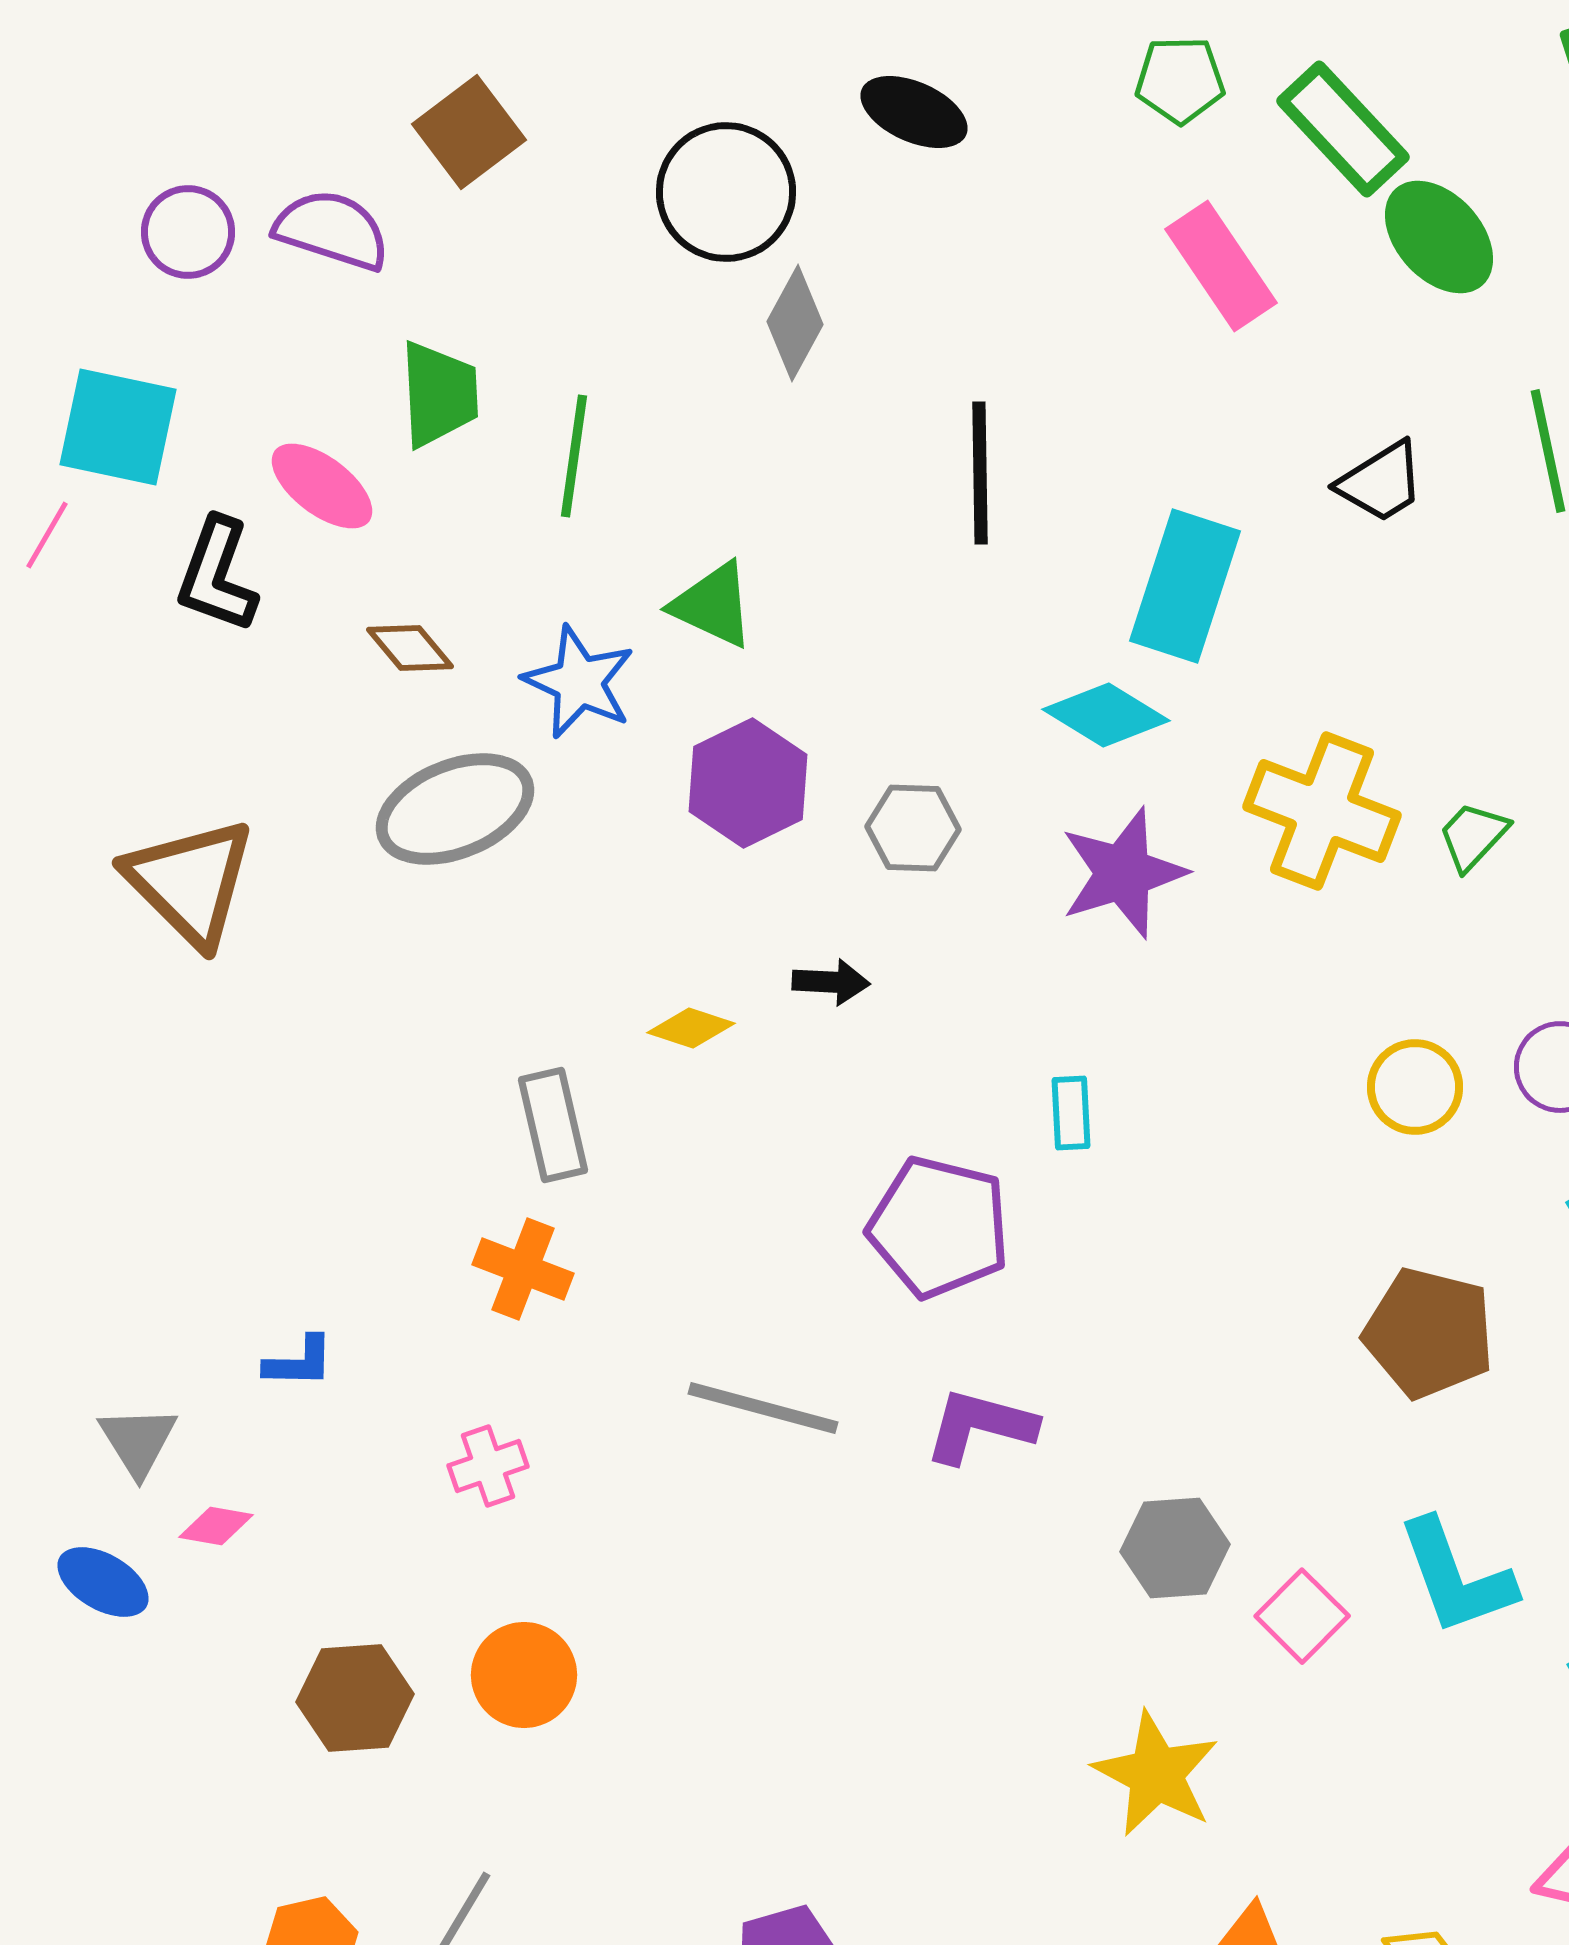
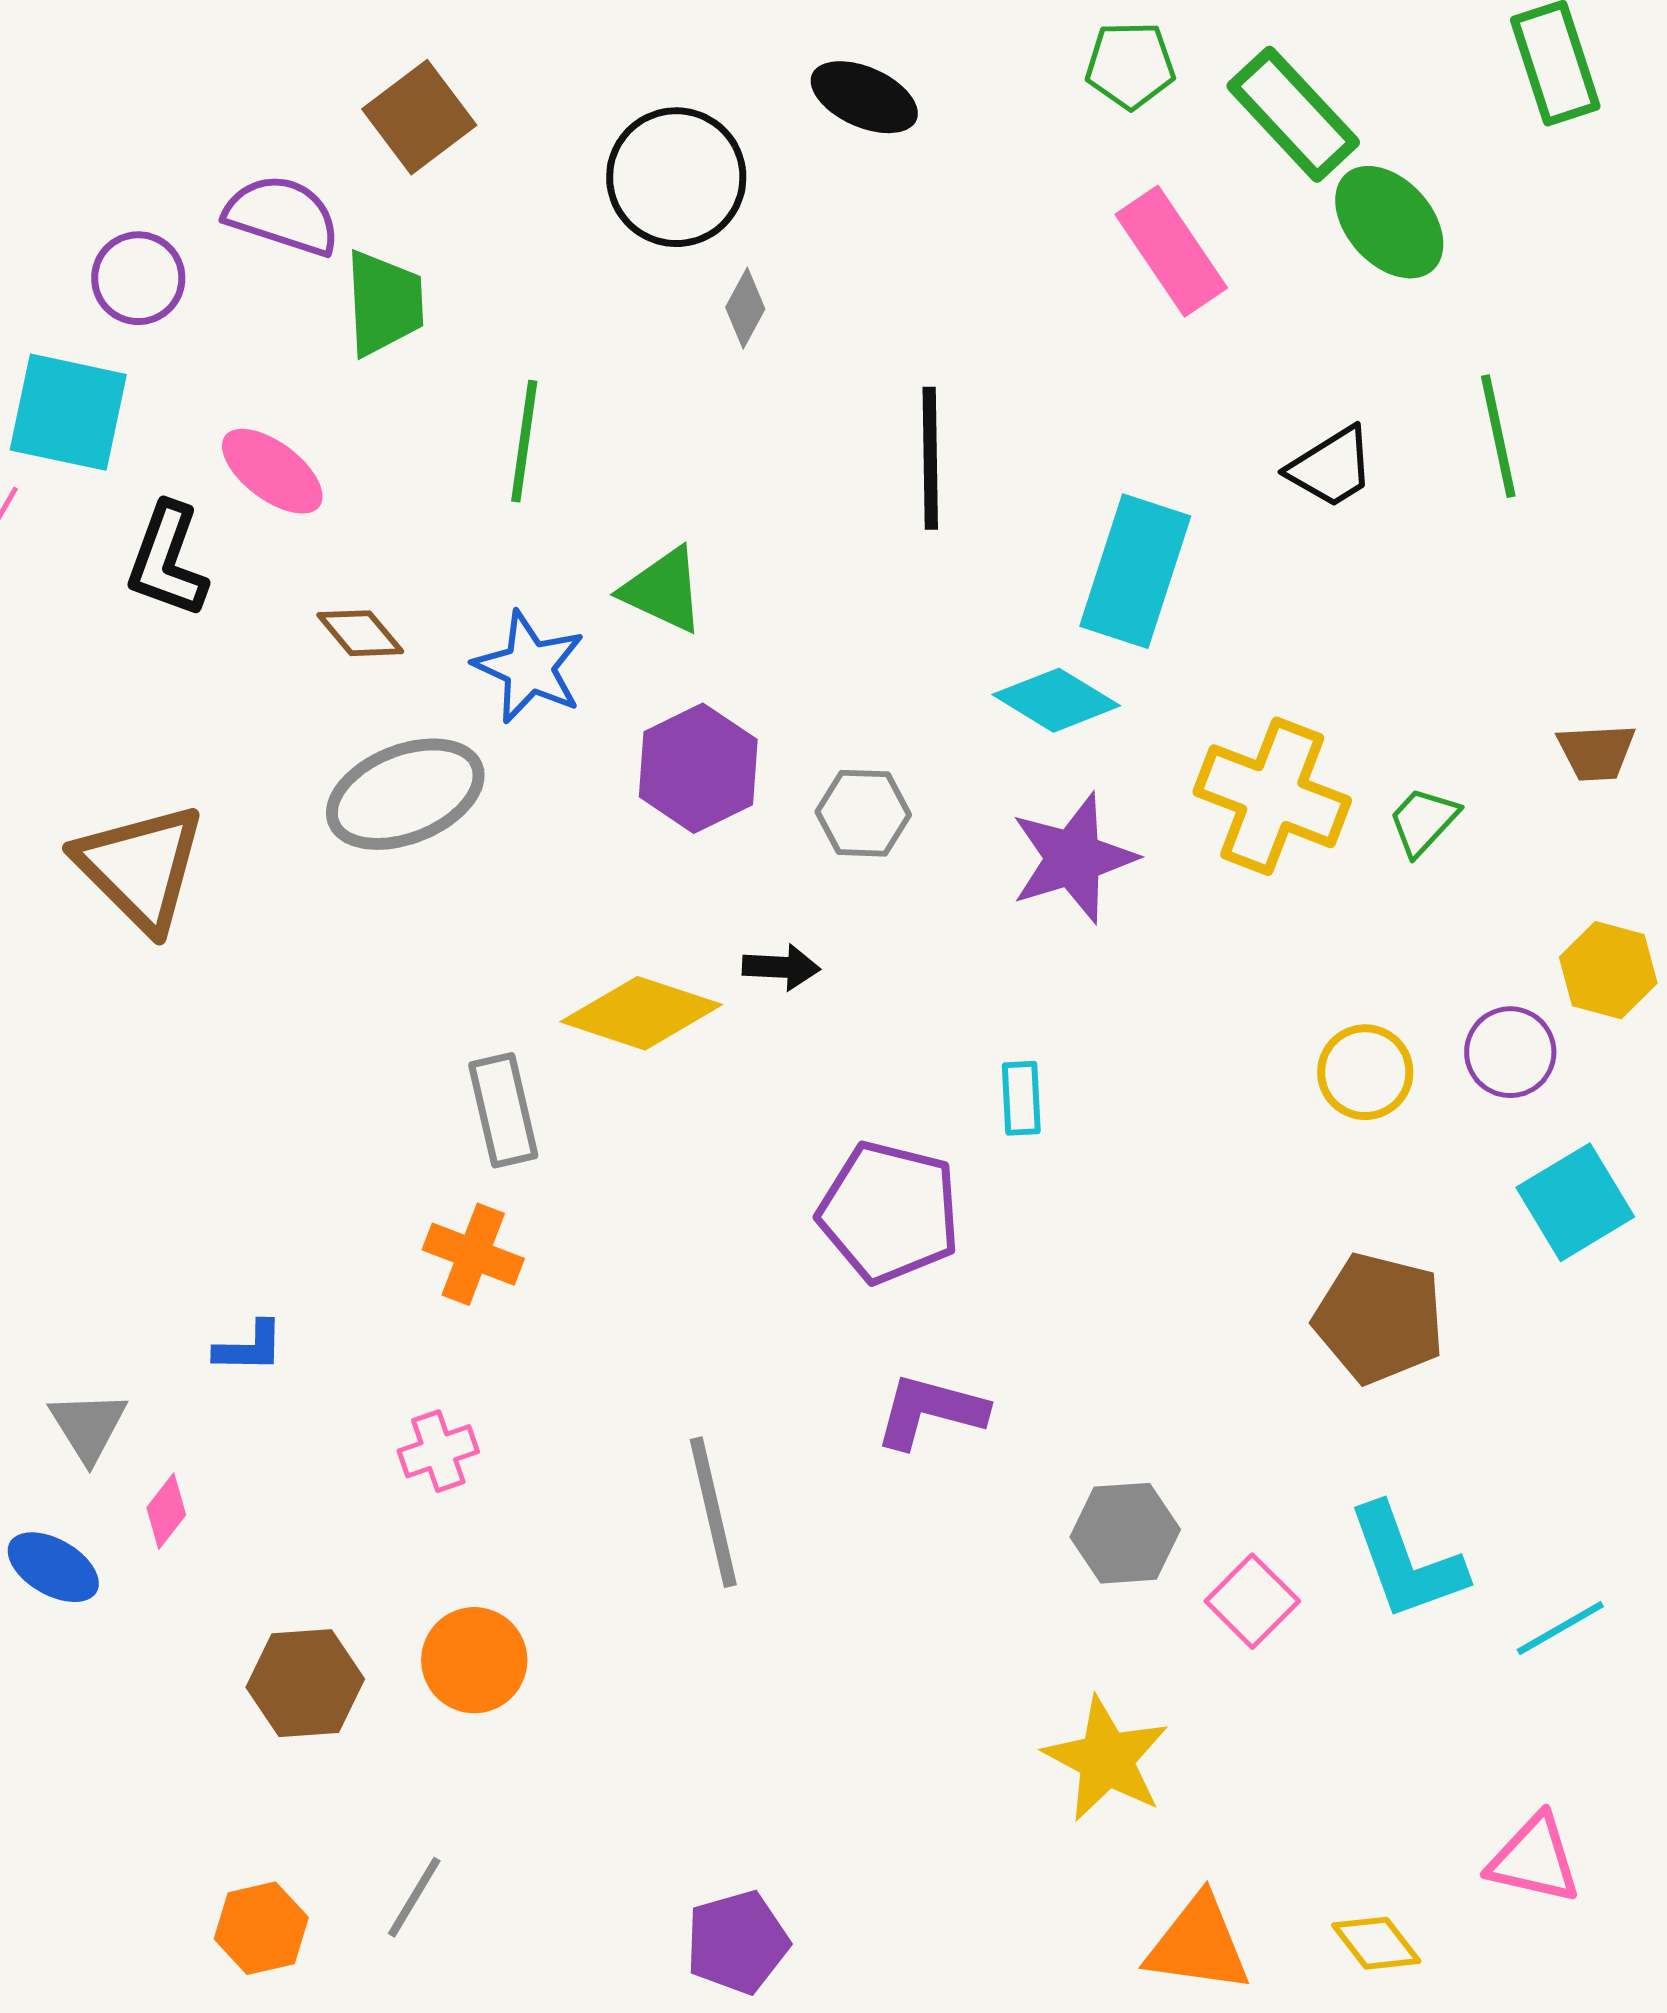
purple circle: (188, 232) -> (138, 278), moved
gray diamond: (795, 323) -> (745, 308), size x0.7
green trapezoid: (439, 394) -> (384, 303), moved
yellow diamond: (691, 1028) -> (641, 1013), size x1.8
gray line: (763, 1408) -> (713, 1512), moved, turned 62
pink diamond: (216, 1526) -> (166, 1511), turned -62

